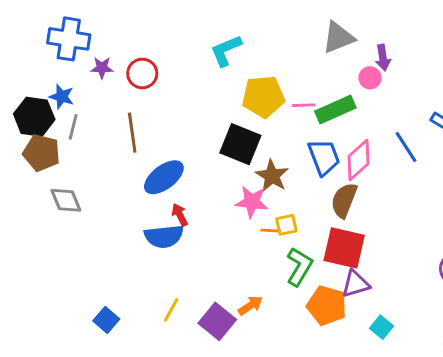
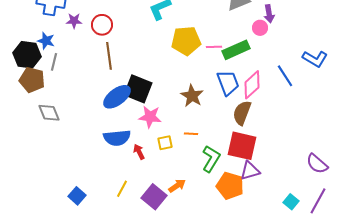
brown line: (132, 133) -> (109, 56), moved
black square: (240, 144) -> (138, 89), moved
pink star: (252, 202) -> (150, 117), moved
red arrow: (180, 215) -> (139, 152), moved
yellow square: (286, 225) -> (165, 143), moved
cyan square: (382, 327) -> (291, 202), moved

